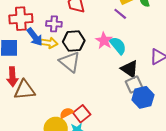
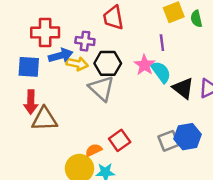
purple line: (120, 14) -> (162, 43), moved, turned 40
blue arrow: (35, 37) -> (61, 55), turned -72
black triangle: (130, 69) -> (183, 88), moved
gray square: (134, 85) -> (168, 141), moved
red square: (82, 114) -> (120, 140), moved

